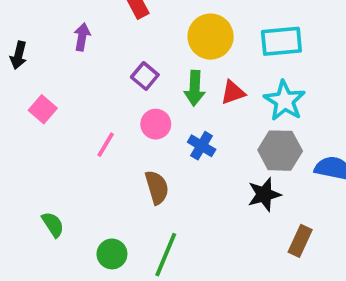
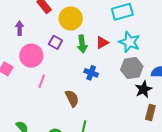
yellow circle: (211, 37) -> (71, 18), moved
pink circle: (156, 124) -> (31, 56), moved, size x1.5
black star: (264, 194) -> (144, 89), moved

